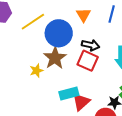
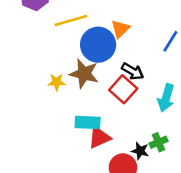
orange triangle: (83, 15) -> (120, 29), moved
brown star: (55, 58) -> (84, 74), turned 30

